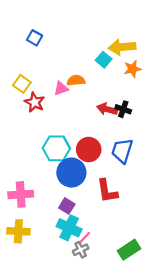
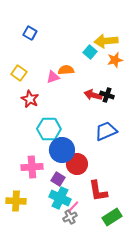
red star: (35, 102) -> (30, 99), moved
red circle: (89, 150) -> (77, 164), moved
blue trapezoid: (122, 151) -> (106, 131), turned 50
red L-shape: (107, 191) -> (98, 191), moved
pink cross: (21, 194) -> (32, 167), moved

